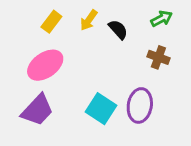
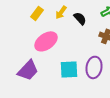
pink ellipse: (45, 65) -> (46, 41), moved
cyan square: (101, 109) -> (69, 69), turned -36

